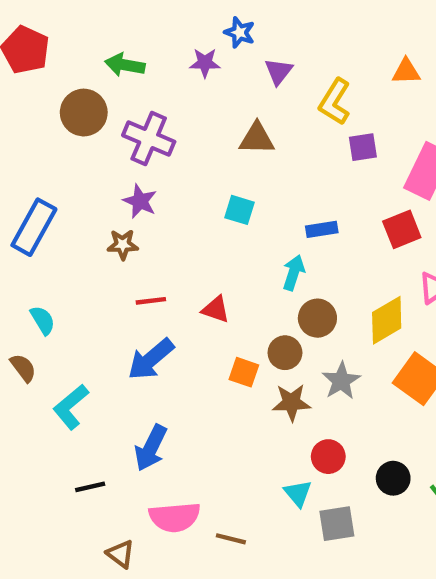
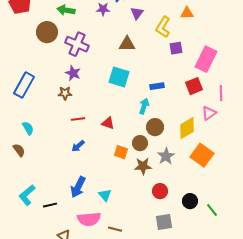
orange triangle: (406, 71) -> (187, 13), moved
cyan square: (240, 210) -> (119, 77), size x1.5
blue arrow: (151, 359) -> (78, 146), size x0.6
cyan L-shape: (71, 407) -> (27, 195), moved
cyan triangle: (298, 493) -> (105, 195), moved

